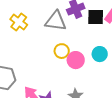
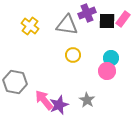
pink circle: (76, 60) -> (107, 71), moved

